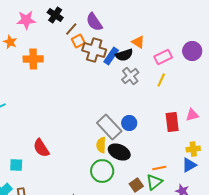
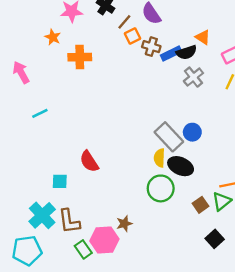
brown cross: (94, 50) -> (151, 47), size x0.7
blue rectangle: (111, 56) -> (171, 54), turned 30

